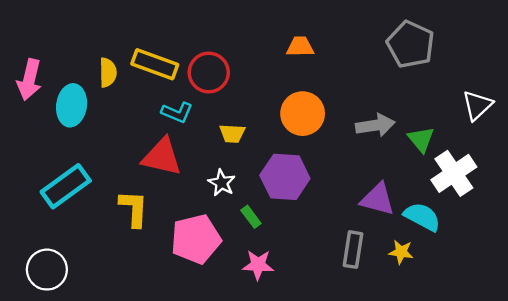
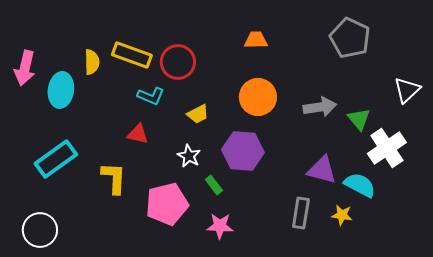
yellow trapezoid: (232, 133) -> (198, 114), turned -30
red triangle: (162, 157) -> (138, 134), size x0.6

